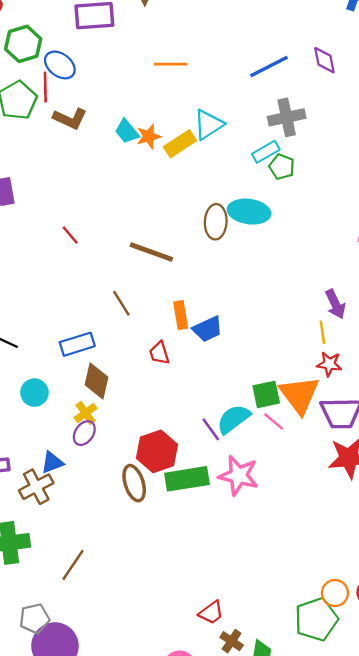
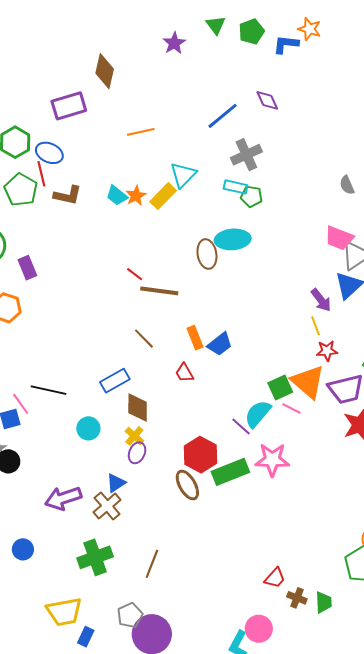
cyan rectangle: (266, 152) -> (236, 187), turned 55
red line: (70, 235) -> (135, 274), moved

